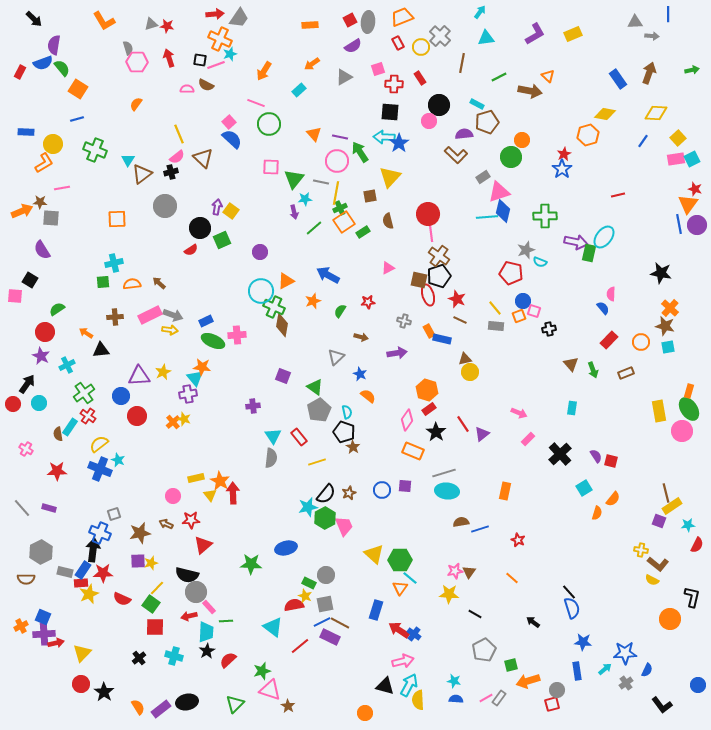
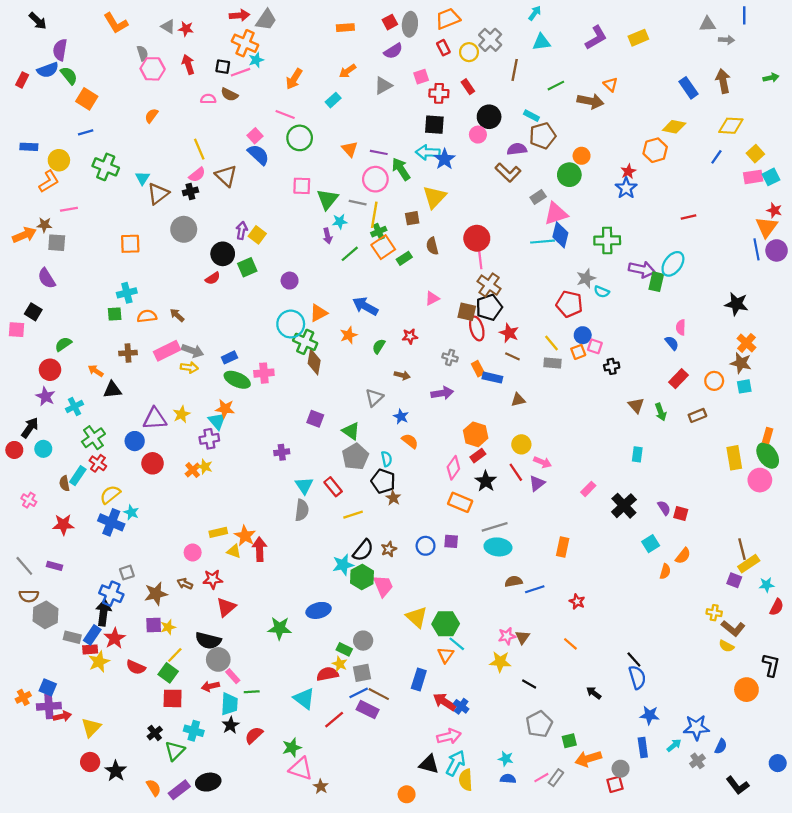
gray triangle: (151, 24) -> (168, 26), turned 48
brown arrow: (649, 73) -> (723, 81), turned -30
yellow circle: (470, 372) -> (521, 444), moved
pink arrow: (519, 413) -> (543, 462), moved
yellow triangle: (210, 495) -> (234, 551), turned -32
red star: (103, 573) -> (115, 638), turned -30
brown semicircle: (26, 579) -> (29, 596), moved
green triangle: (235, 704) -> (175, 751), moved

